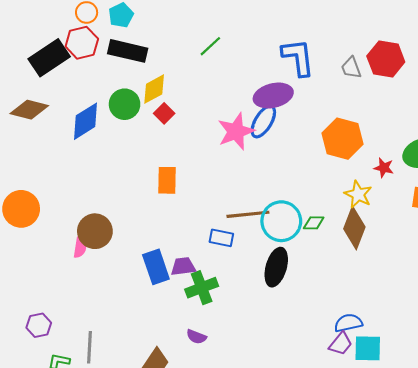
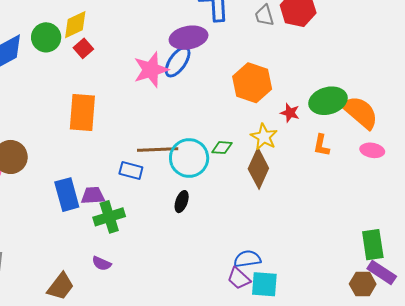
orange rectangle: (167, 180) -> (82, 112), size x1.4
green diamond: (314, 223) -> (222, 148), moved
black ellipse: (276, 267) -> (182, 202), size x0.6
purple trapezoid: (341, 344) -> (239, 278), turned 90

